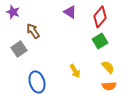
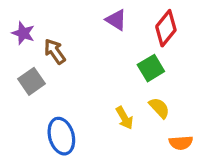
purple star: (13, 12) -> (23, 33), moved
green square: (100, 41) -> (151, 68), moved
yellow semicircle: (108, 67) -> (159, 108), moved

